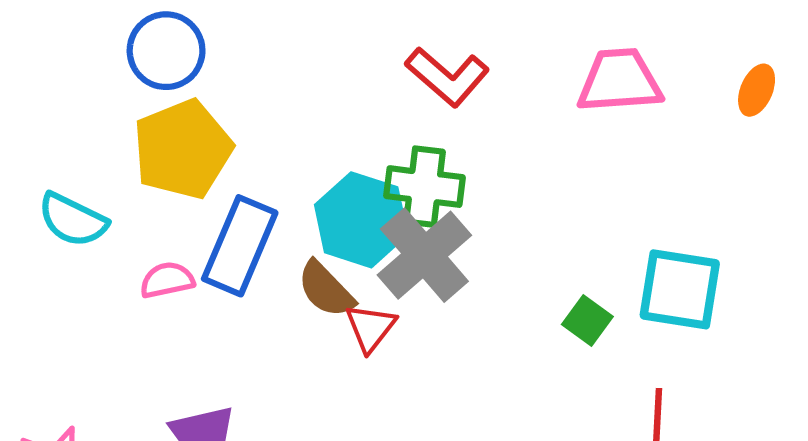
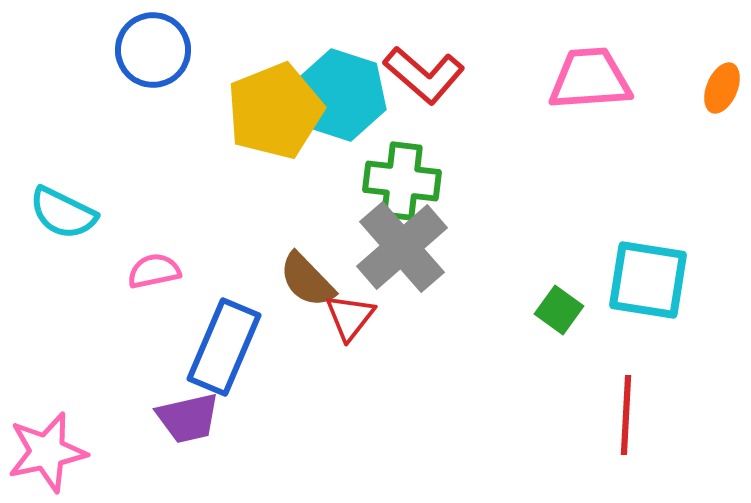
yellow pentagon: (183, 149) -> (275, 111), moved
cyan hexagon: (361, 220) -> (341, 95), moved
blue rectangle: (240, 246) -> (224, 347), moved

